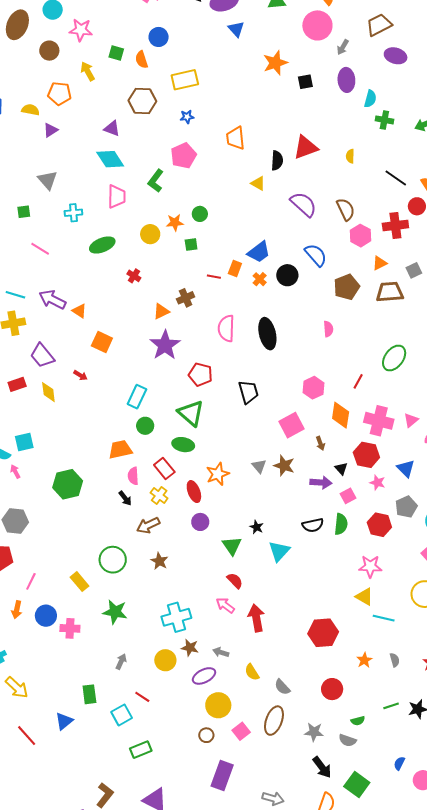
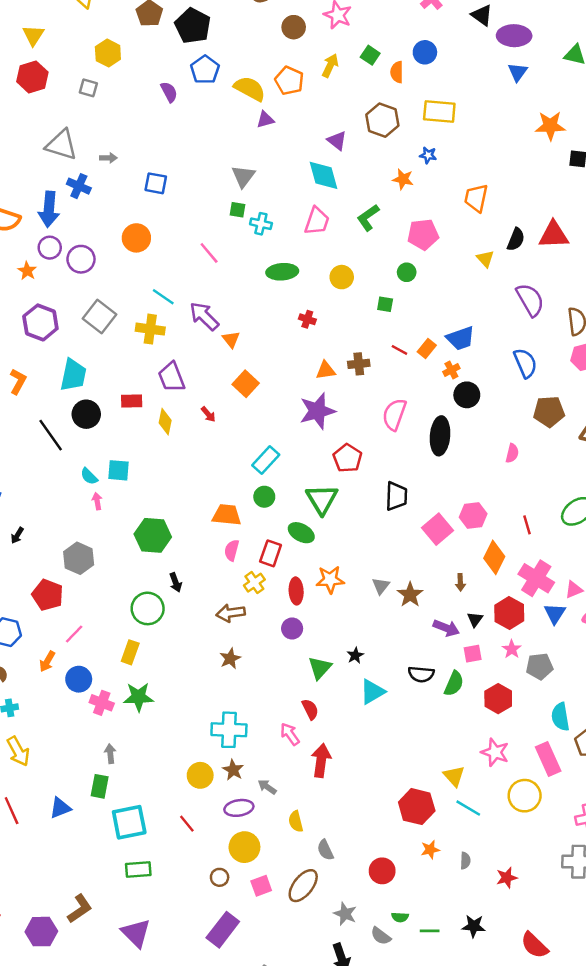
yellow arrow: (88, 71) -> (330, 66), turned 36
yellow semicircle: (30, 110) -> (250, 89), size x1.5
pink pentagon: (183, 156) -> (423, 234), moved
green square: (24, 212) -> (237, 210), moved
orange star: (175, 223) -> (403, 179), moved
black circle: (287, 275) -> (467, 395), moved
red cross: (134, 276) -> (307, 319), turned -32
red line: (358, 381) -> (527, 525), turned -63
pink square: (292, 425) -> (437, 529), moved, turned -30
red rectangle: (164, 468) -> (271, 553), turned 40
blue triangle: (406, 468) -> (555, 613), moved
black arrow: (125, 498) -> (176, 582), moved
gray pentagon: (406, 507) -> (540, 666), moved
green circle: (113, 560) -> (148, 608), moved
pink star: (370, 566) -> (495, 752), moved
yellow rectangle: (79, 582) -> (130, 652), turned 42
green star: (115, 612) -> (139, 697), moved, turned -30
red hexagon: (323, 633) -> (417, 807), moved
gray arrow: (121, 661) -> (110, 754), moved, turned -49
red line: (142, 697) -> (187, 824), moved
green line: (391, 706) -> (430, 931), moved
cyan square: (122, 715) -> (129, 822), size x1.4

